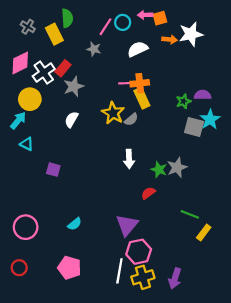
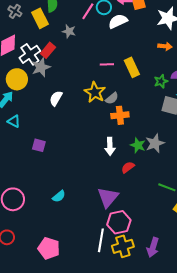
orange arrow: (170, 39) -> (165, 46), moved
gray star: (94, 49) -> (69, 31), moved
white semicircle: (138, 49) -> (118, 21), moved
orange cross: (140, 83) -> (120, 115), moved
gray star: (74, 86) -> (41, 67), moved
yellow rectangle: (142, 98) -> (132, 67), moved
white arrow: (129, 159) -> (110, 146), moved
pink pentagon: (69, 268) -> (49, 248), moved

